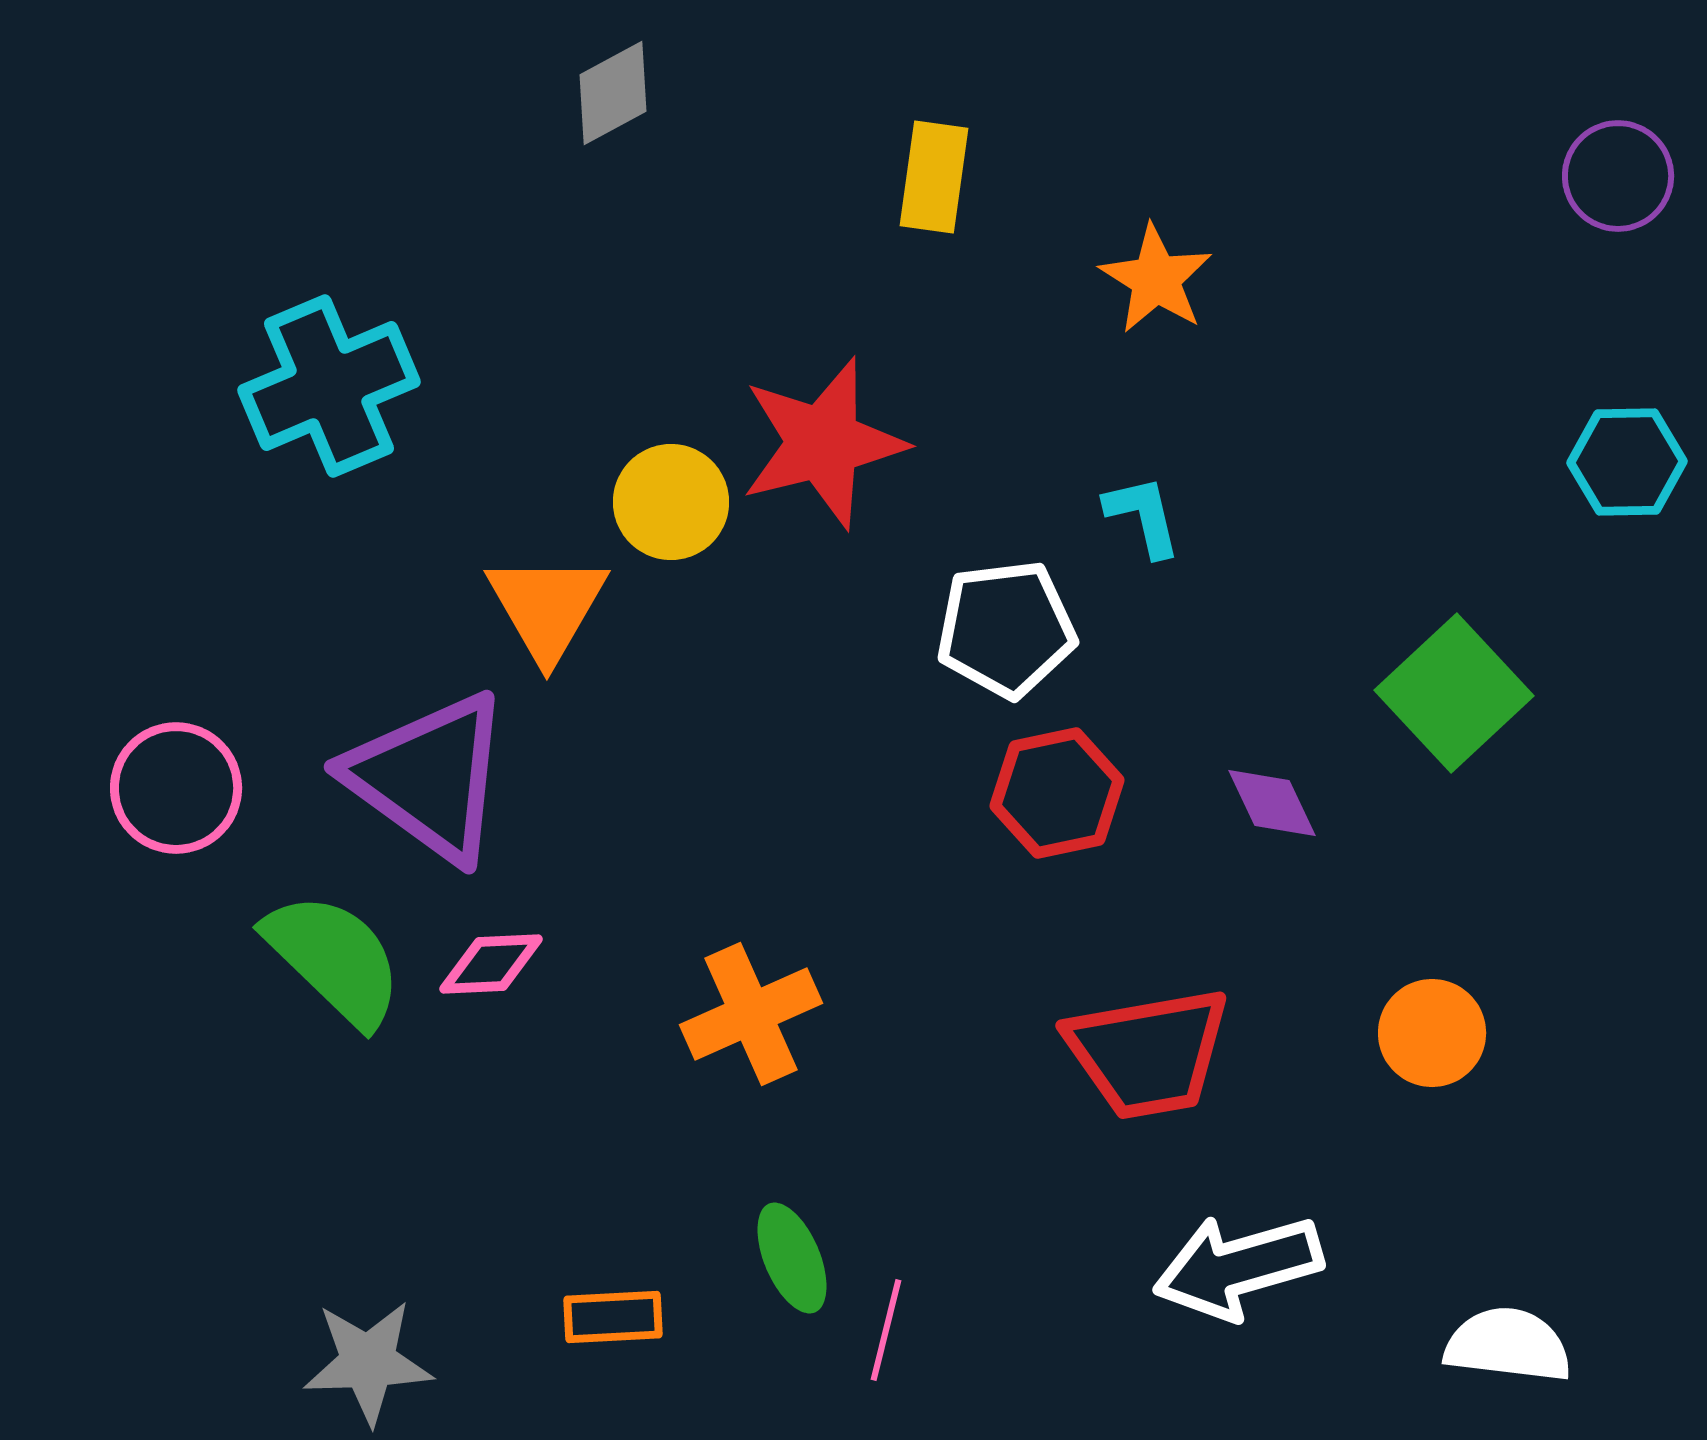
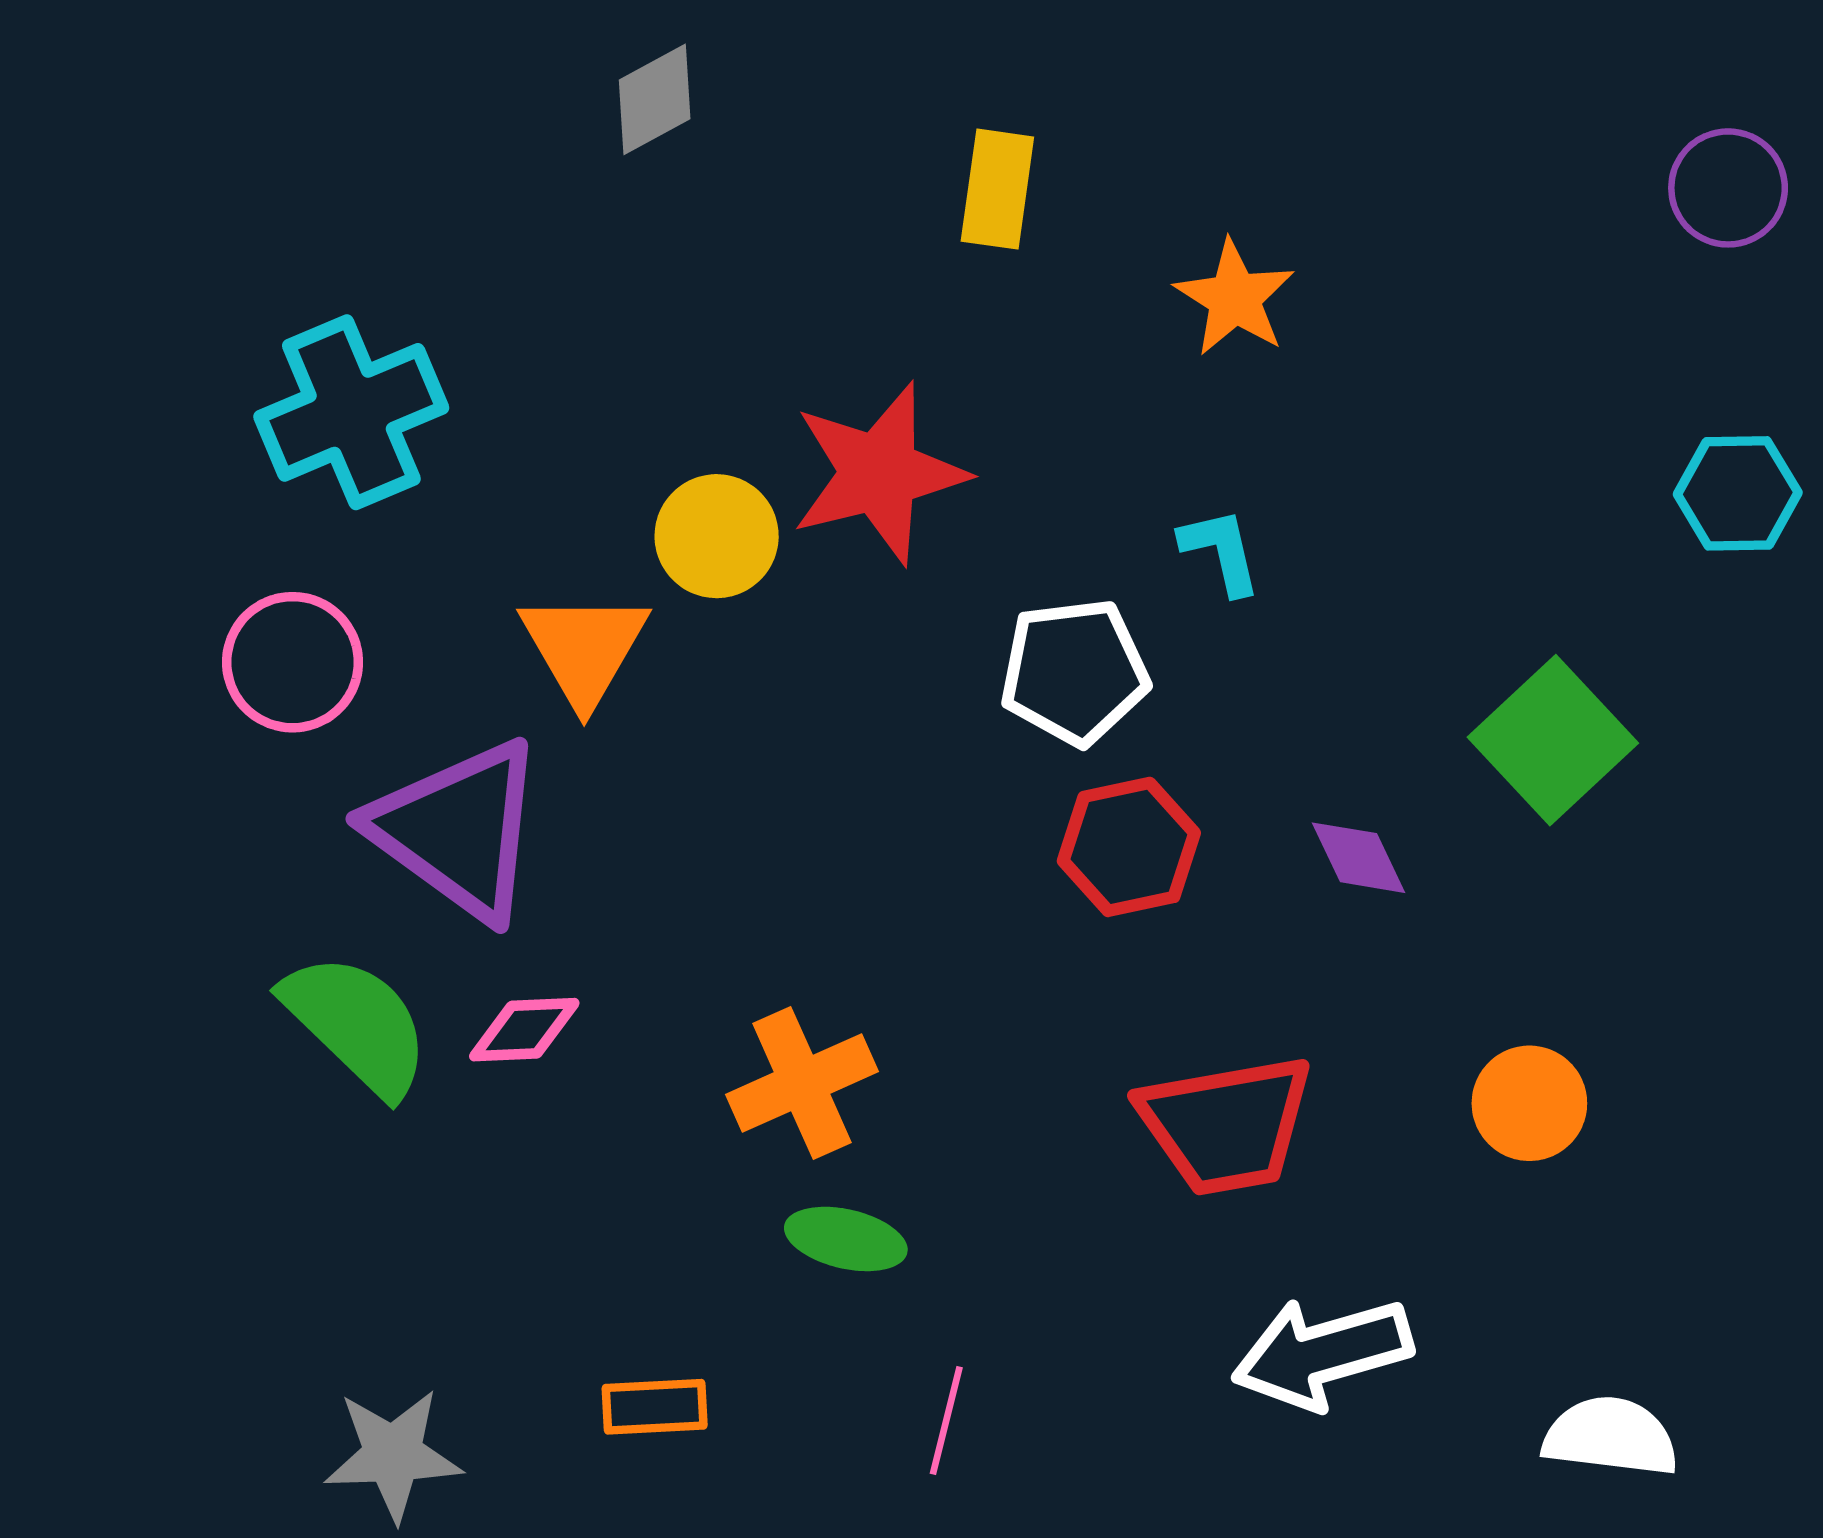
pink circle: (176, 788) -> (293, 662), moved
green ellipse: (792, 1258) -> (846, 1239), moved, turned -54

